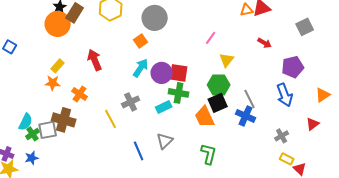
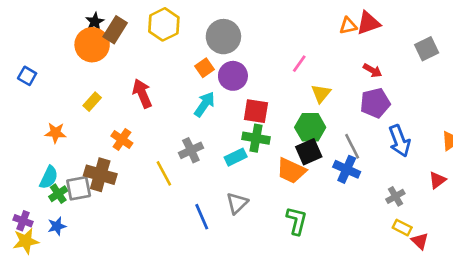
purple pentagon: (293, 67) -> (375, 103), moved
purple circle: (162, 73) -> (233, 76), moved
orange star: (53, 83) -> (56, 133), moved
orange trapezoid: (205, 117) -> (291, 171), turned -40

